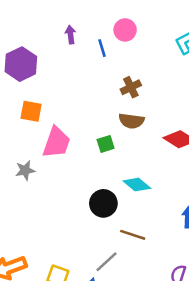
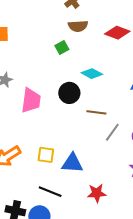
pink trapezoid: (56, 142) -> (31, 100), moved
gray line: (107, 262) -> (112, 132), moved

